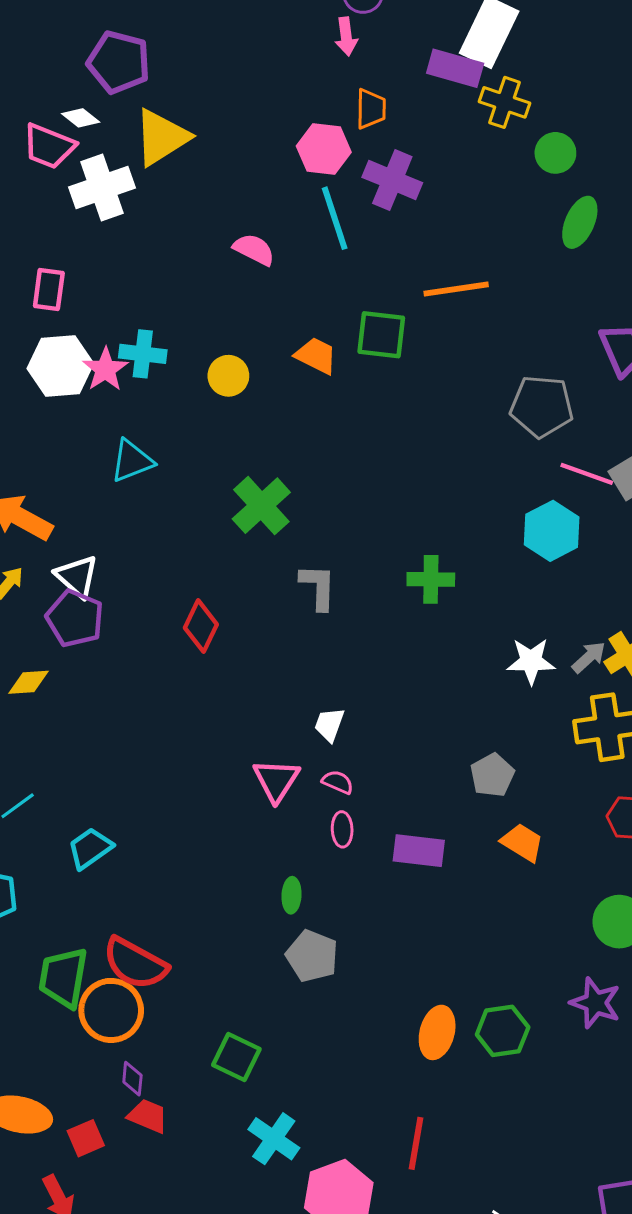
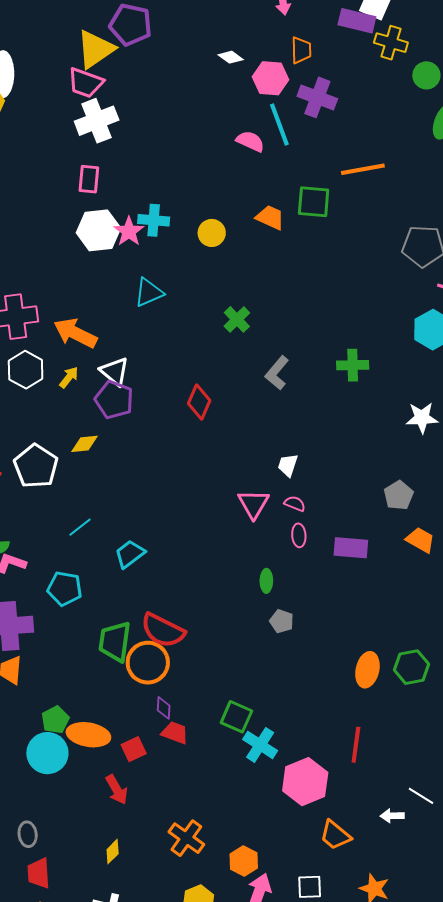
white diamond: (81, 118) -> (231, 57), moved
yellow triangle: (161, 137) -> (95, 49), moved
white cross: (102, 188) -> (97, 121), moved
pink semicircle: (254, 250) -> (250, 141), moved
green cross: (261, 506) -> (237, 319), size x0.7
gray L-shape: (318, 587) -> (277, 373), turned -140
gray pentagon: (312, 956) -> (282, 621), size x0.7
green square: (236, 1057) -> (236, 717), moved

